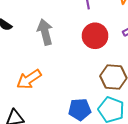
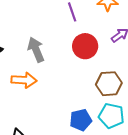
orange arrow: (29, 79) -> (24, 80), moved, turned -135

